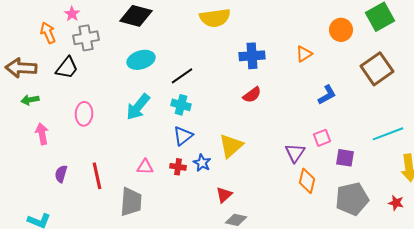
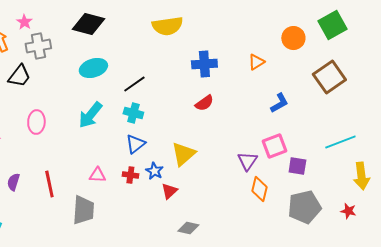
pink square: (322, 138) -> (274, 146), size x1.4
red triangle: (224, 195) -> (169, 191), moved

